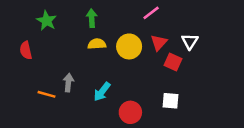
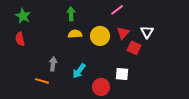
green star: (46, 21) -> (23, 16), moved
orange line: (46, 94) -> (42, 81), moved
white square: (170, 101) -> (122, 74), moved

